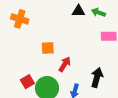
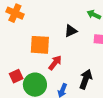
black triangle: (78, 11) -> (71, 31), moved, turned -32
orange square: (48, 48) -> (40, 45), size x1.5

